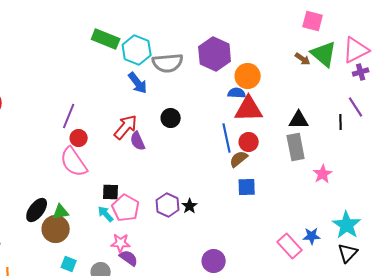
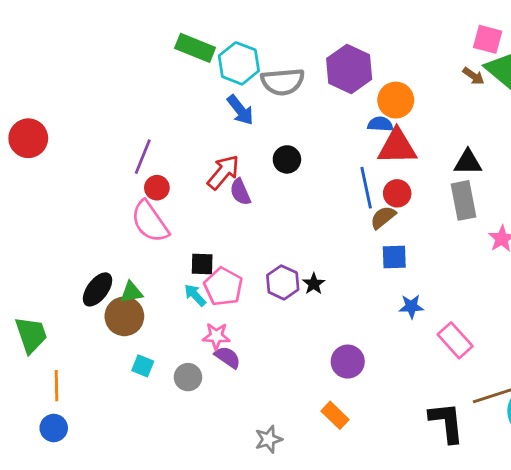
pink square: (313, 21) -> (488, 39), moved
blue star: (312, 236) -> (411, 306), moved

